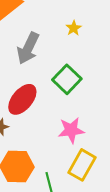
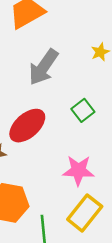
green square: (67, 79) -> (83, 110), size x0.7

